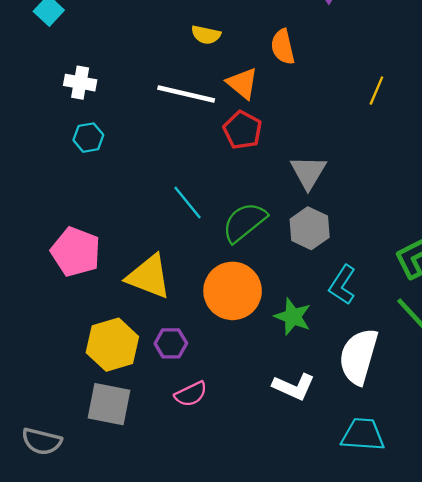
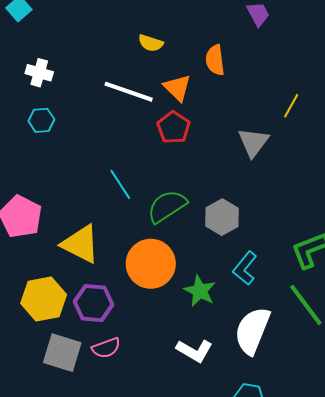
gray triangle: (308, 172) -> (253, 142), moved
purple hexagon: (171, 343) -> (94, 303), size x1.4
gray square: (109, 404) -> (62, 353), moved

